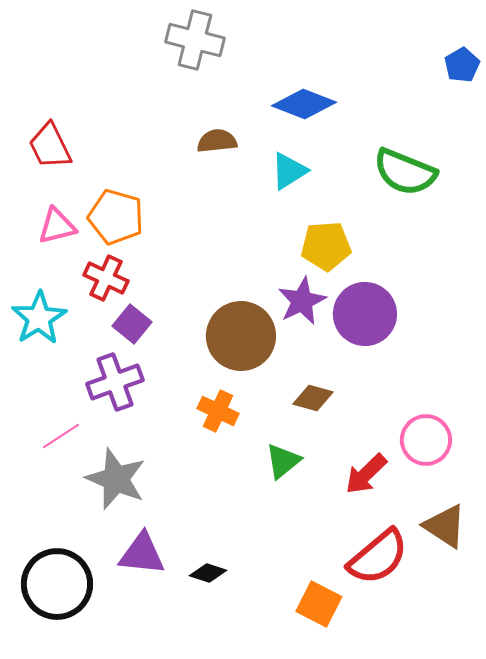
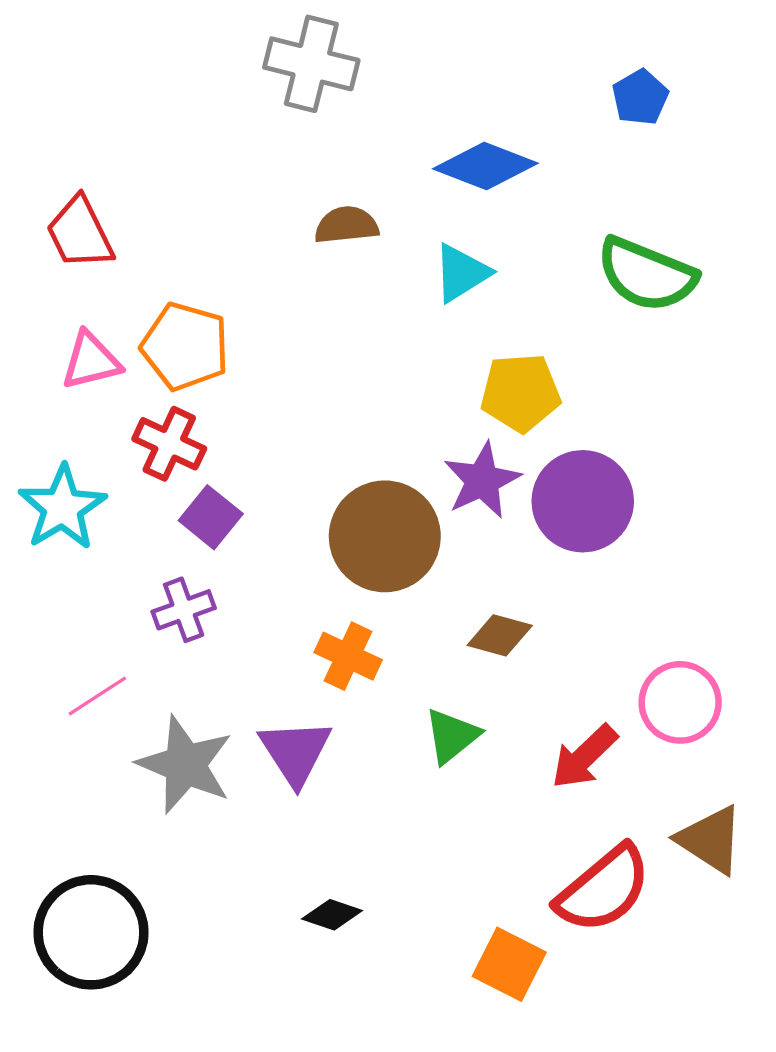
blue pentagon: (462, 65) -> (640, 97), moved
purple cross: (115, 382) -> (184, 610), size x0.7
purple triangle: (142, 554) -> (295, 752), moved, turned 51

